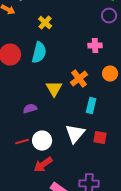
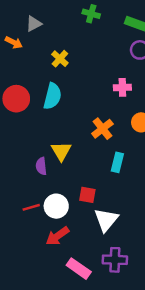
yellow triangle: (54, 89) -> (61, 151), moved
purple semicircle: (30, 109) -> (41, 166), turned -80
white triangle: (75, 134) -> (106, 220), moved
red square: (100, 138) -> (87, 195), moved

